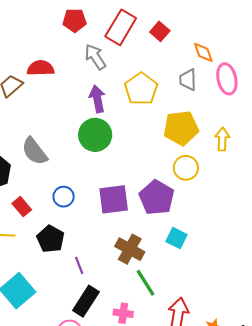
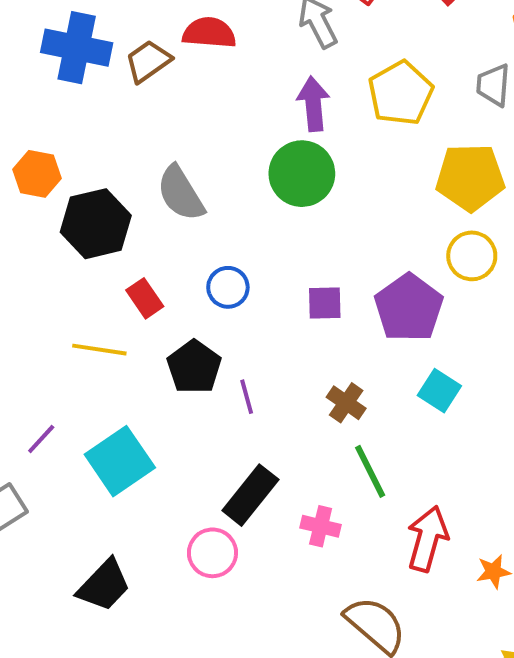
purple square: (114, 199) -> (325, 303), size x0.6
brown cross: (130, 249) -> (346, 403), size x0.7
purple line: (79, 265) -> (247, 397), moved

